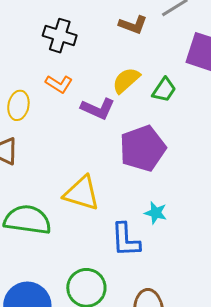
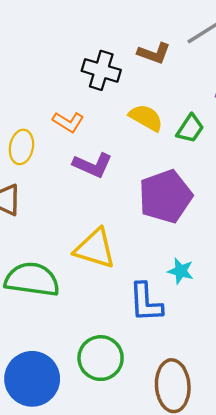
black cross: (60, 36) -> (101, 70), moved
yellow semicircle: (126, 80) -> (146, 118), turned 72
purple L-shape: (98, 109) -> (93, 165), moved

